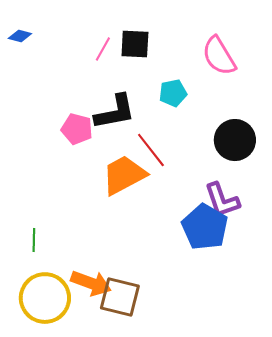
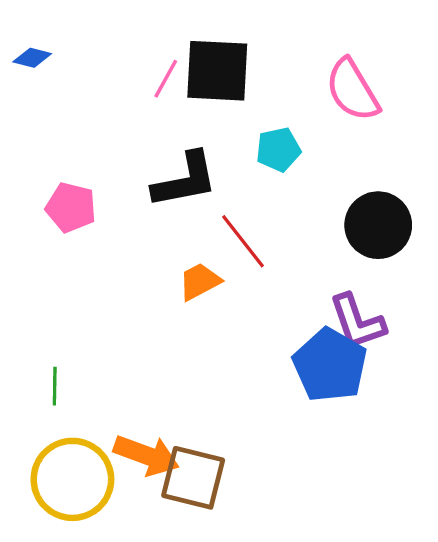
black square: (135, 44) -> (217, 71), size x1.4
pink pentagon: (77, 129) -> (71, 207), moved
orange trapezoid: (124, 175) -> (200, 281), size x0.6

